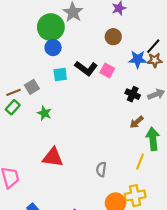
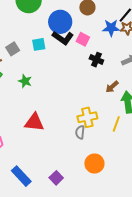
blue circle: (53, 48) -> (60, 22), moved, size x1.5
gray square: (32, 87) -> (13, 49), moved
black cross: (133, 94) -> (96, 60), moved
yellow cross: (135, 196) -> (87, 117), moved

